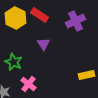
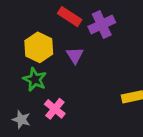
yellow hexagon: (16, 18) -> (39, 47), moved
purple cross: (76, 21) -> (102, 25), moved

